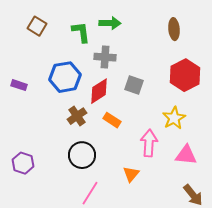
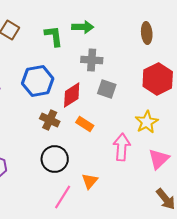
gray cross: (105, 57) -> (92, 60), moved
brown cross: (77, 116) -> (50, 120), turned -30
pink triangle: (186, 155) -> (159, 159), turned -50
orange triangle: (131, 174) -> (90, 181), moved

